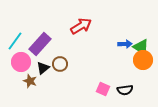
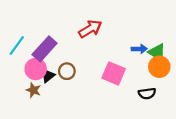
pink circle: (21, 62) -> (36, 69), moved
pink square: (103, 89) -> (114, 73), moved, size x1.5
black semicircle: (125, 90) -> (147, 93), moved

